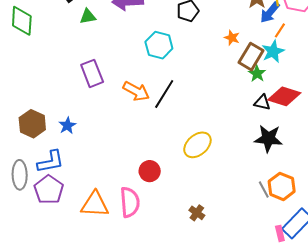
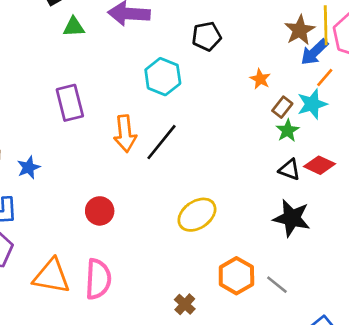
brown rectangle: (251, 57) -> (282, 107), size x0.6
orange arrow: (136, 91) -> (125, 134), turned 48
red diamond: (284, 96) -> (319, 165), size x0.7
red circle: (150, 171) -> (100, 211), moved
orange hexagon: (282, 186) -> (236, 276), moved
gray line: (264, 190) -> (277, 285), turned -30

